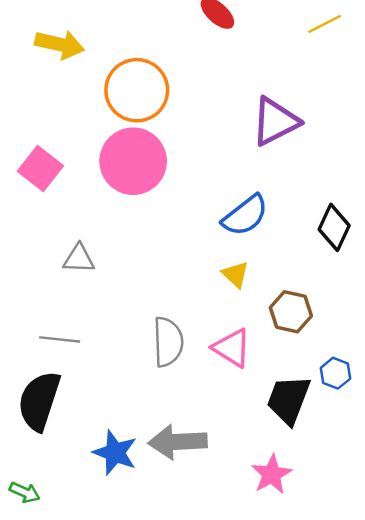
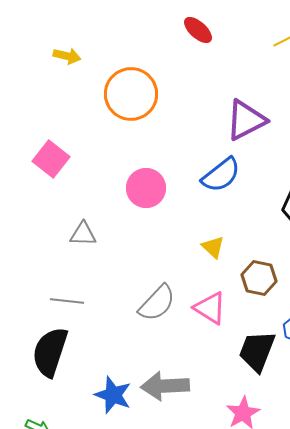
yellow arrow: (60, 44) -> (67, 56), size x0.7
pink circle: (133, 161) -> (146, 188), moved, size x0.7
blue semicircle: (245, 215) -> (221, 175), moved
gray semicircle: (168, 342) -> (157, 303), turned 45

